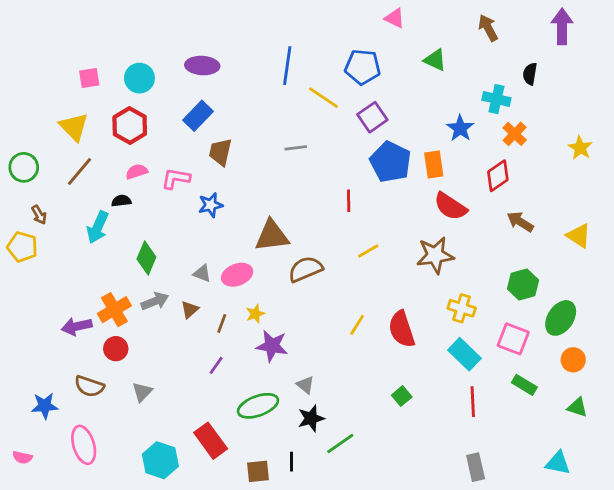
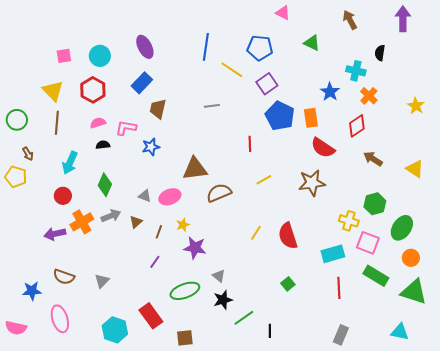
purple ellipse: (202, 66) -> (145, 47), turned 60
brown line: (79, 172) -> (57, 123), turned -35
black semicircle: (121, 201) -> (103, 145), moved
yellow cross: (462, 308) -> (349, 221), moved
red circle: (116, 349) -> (63, 196), moved
cyan rectangle: (464, 354) -> (333, 254), turned -60
green rectangle: (524, 385) -> (376, 276), size x1.4
green triangle: (577, 407) -> (414, 292), size x1.8
pink semicircle: (22, 457) -> (16, 328), size x1.5
black line: (291, 462) -> (270, 331), moved
gray rectangle: (476, 467) -> (341, 335), turned 36

